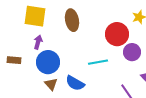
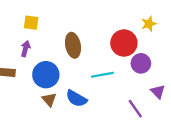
yellow square: (35, 16) -> (31, 23), size x0.6
brown ellipse: (72, 20) -> (73, 45), moved
purple arrow: (38, 42) -> (25, 49), moved

